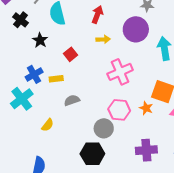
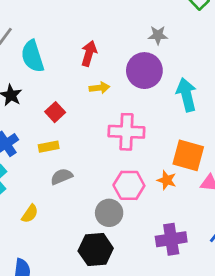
pink cross: (120, 72) -> (126, 132), turned 30
yellow rectangle: (56, 79) -> (49, 147), moved

